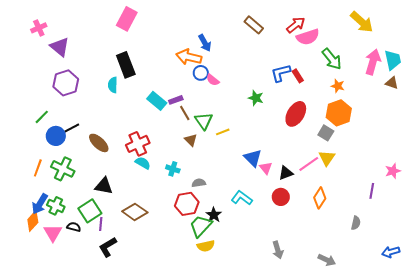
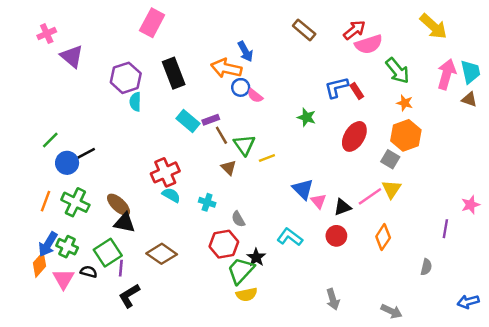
black rectangle: (126, 65) -> (174, 73), moved
purple hexagon: (66, 83) -> (126, 78), moved
brown ellipse: (99, 143) -> (119, 205), moved
gray semicircle: (199, 183) -> (238, 219), turned -112

